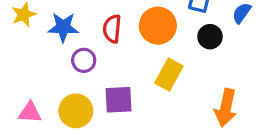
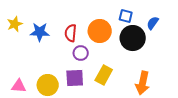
black circle: (210, 37) -> (133, 38), size x1.6
purple circle: (84, 60) -> (81, 53), moved
yellow rectangle: (169, 75) -> (104, 75), moved

